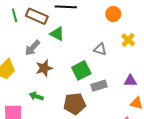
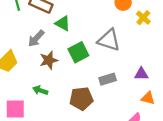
yellow cross: (128, 40) -> (143, 18), moved
gray triangle: (100, 49) -> (109, 40), size x1.6
green square: (81, 70) -> (78, 52), moved

